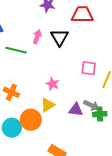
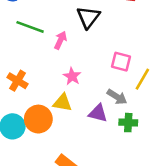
pink arrow: (37, 37) -> (60, 40), moved
yellow triangle: (48, 105) -> (62, 103), turned 35
gray arrow: (91, 105) -> (117, 97), moved

